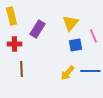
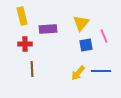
purple rectangle: (37, 29) -> (48, 29), turned 54

